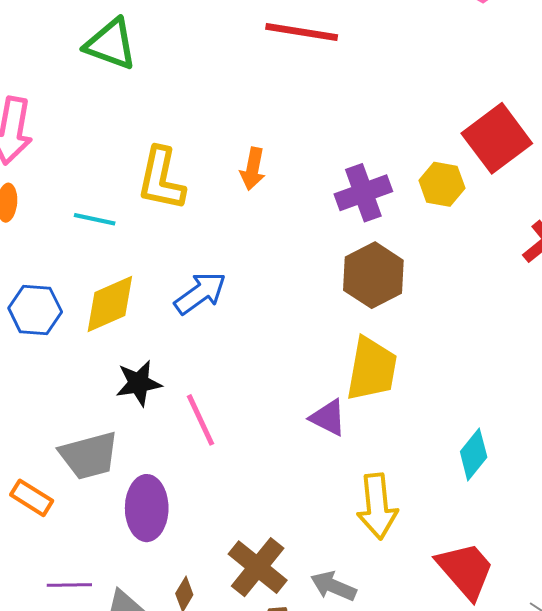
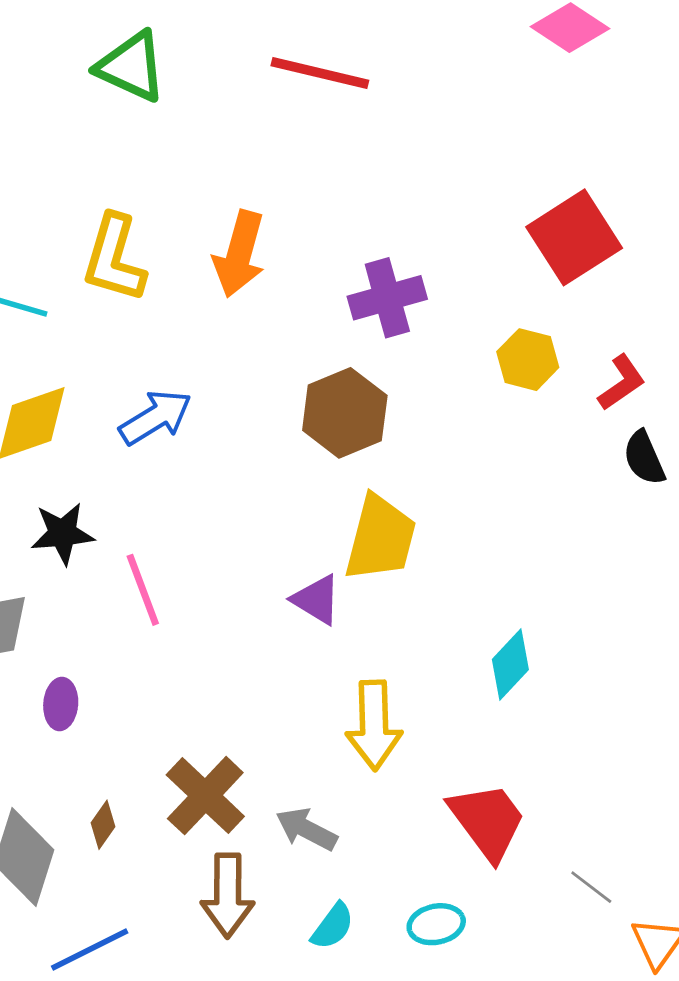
green triangle: (111, 44) -> (131, 67), moved
orange arrow: (253, 169) -> (239, 254), size x1.5
yellow hexagon: (442, 184) -> (528, 360), moved
brown hexagon: (373, 275) -> (345, 413), moved
purple ellipse: (147, 508) -> (61, 704), size x0.6

